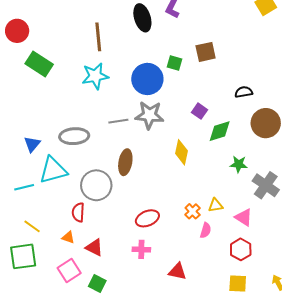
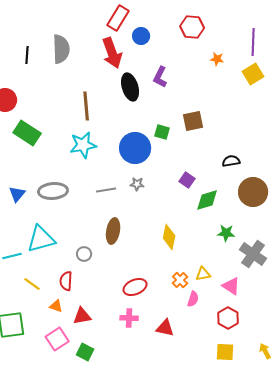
gray star: (149, 115) -> (137, 184), size x0.5
gray ellipse: (74, 136) -> (53, 191), moved
blue triangle: (32, 144) -> (17, 194), moved
yellow diamond: (181, 152) -> (169, 237), moved
gray circle: (96, 185) -> (84, 254), size x0.5
yellow line: (32, 226) -> (32, 284), moved
red triangle: (94, 247) -> (82, 316), turned -36
red triangle: (177, 272) -> (165, 328), moved

